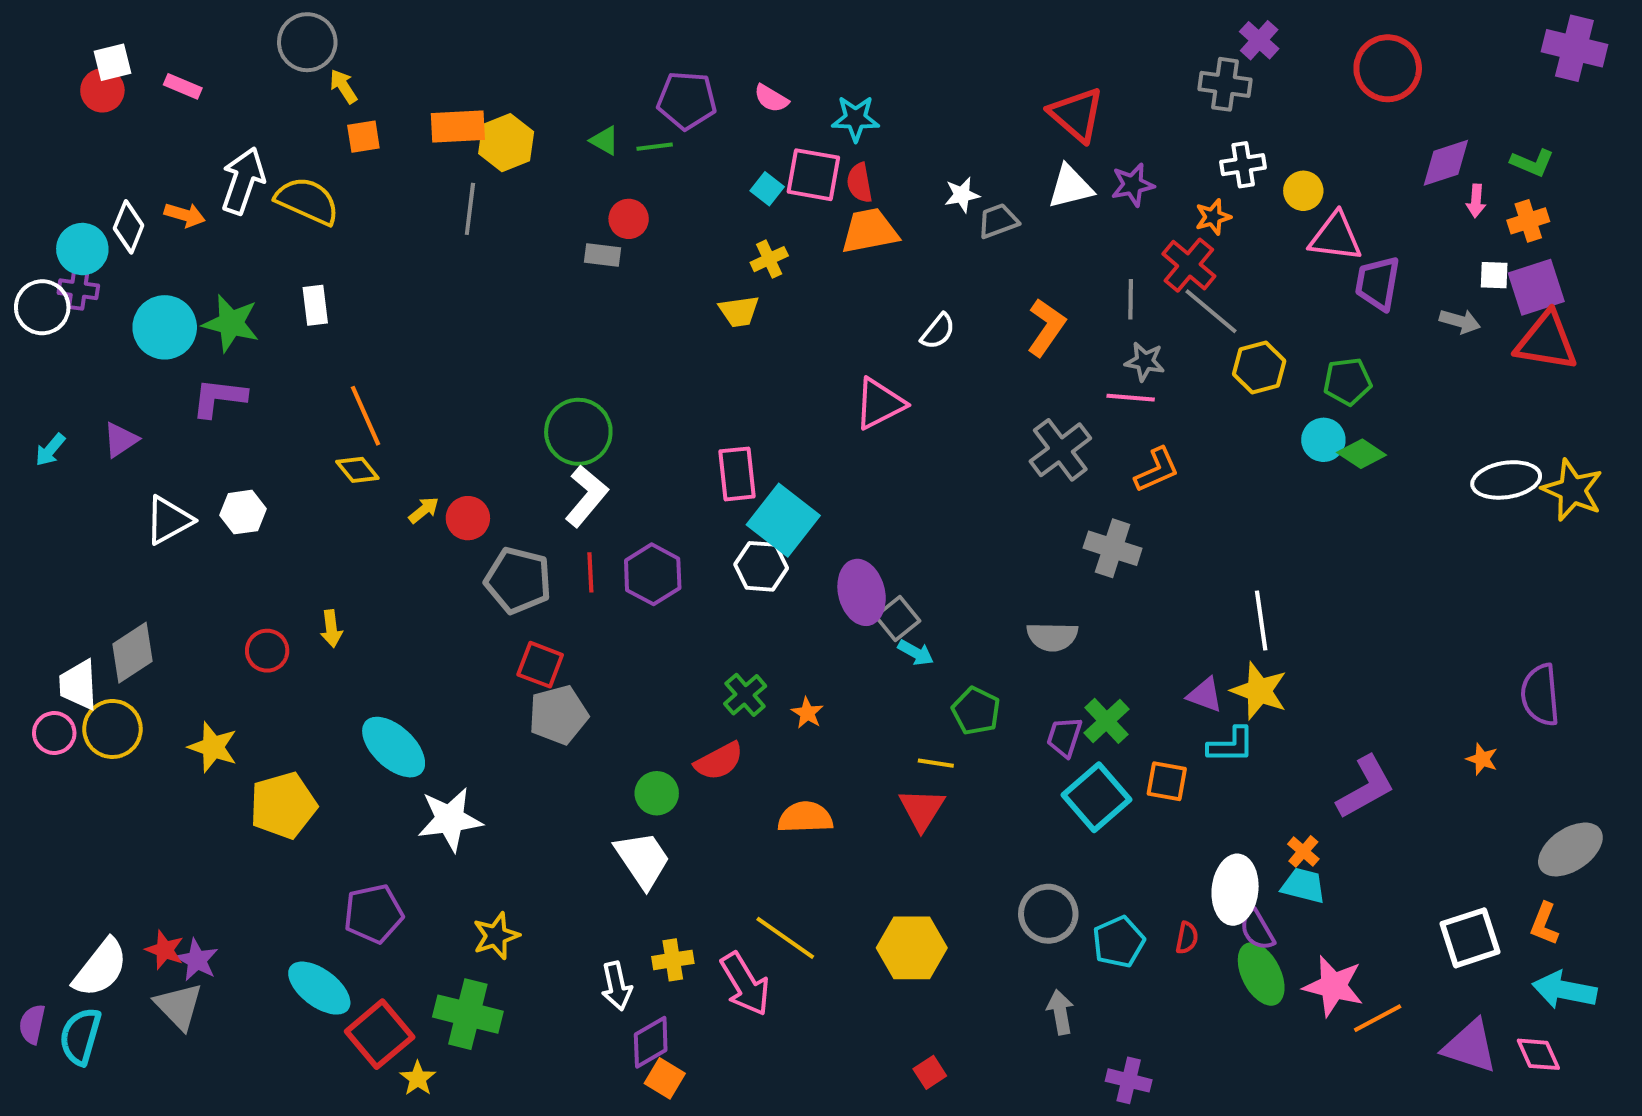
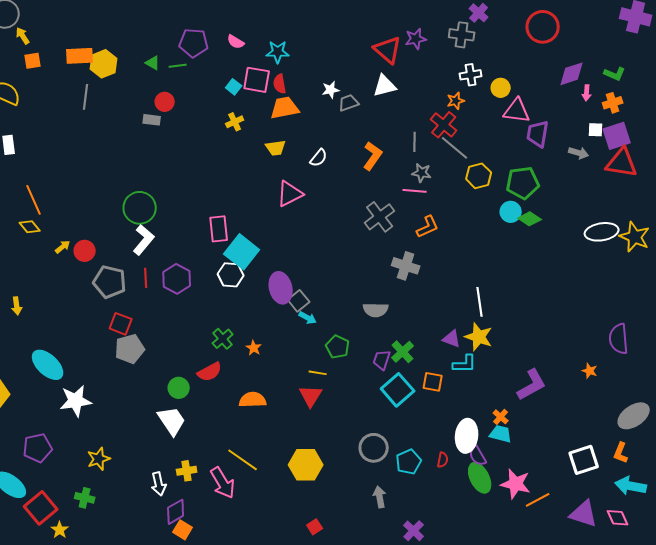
purple star: (1133, 185) -> (416, 39), moved
yellow trapezoid: (739, 311) -> (276, 148), moved
green pentagon: (1348, 382) -> (523, 183), size x1.4
green cross: (468, 1014) -> (85, 498), size x0.6
purple cross: (1129, 1080) -> (414, 531), turned 30

